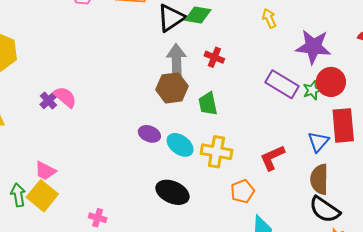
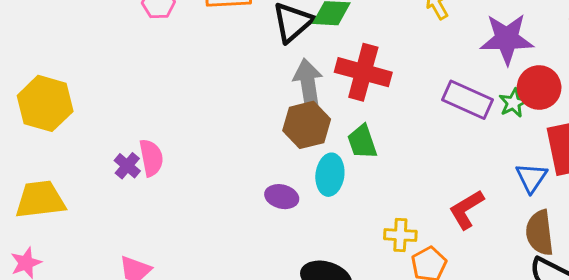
red cross: (214, 57) -> (363, 72), size x1.8
pink semicircle: (65, 97) -> (151, 158), turned 45
cyan ellipse: (180, 145) -> (330, 175), moved, turned 68
yellow cross: (216, 152) -> (400, 235), moved, size x0.7

